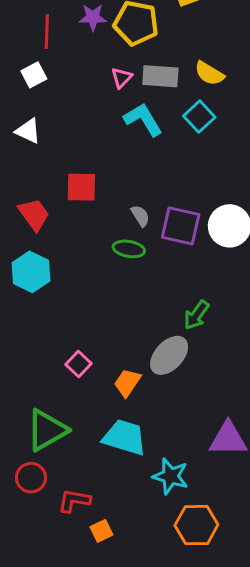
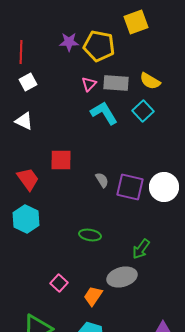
red line: (47, 32) -> (21, 52), moved
green ellipse: (129, 249) -> (90, 235), moved
gray ellipse: (169, 355) -> (122, 277), turned 32

